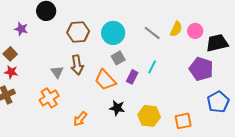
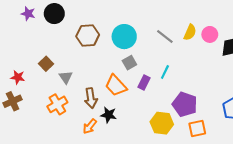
purple star: (21, 29) -> (28, 14), moved
brown square: (10, 54) -> (46, 64), moved
brown arrow: (77, 65) -> (91, 98), moved
purple pentagon: (201, 69) -> (185, 104), moved
black star: (117, 108) -> (109, 115), moved

